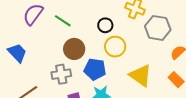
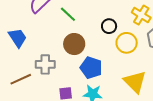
yellow circle: (115, 47) -> (127, 43), moved
gray cross: (61, 74) -> (45, 64), moved

